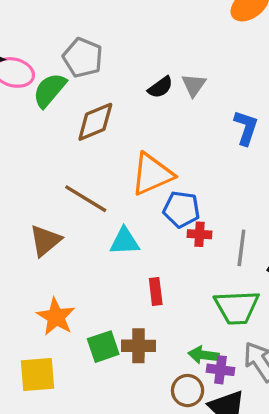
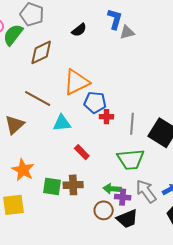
gray triangle: (194, 85) -> (127, 32), moved, turned 42
blue L-shape: (246, 128) -> (115, 19), moved
red rectangle: (156, 292) -> (82, 152), turned -35
green square: (103, 347) -> (52, 186), turned 30

